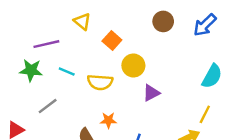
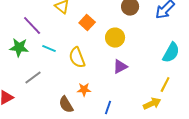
purple line: (46, 44) -> (32, 26), turned 60
yellow circle: (133, 66) -> (115, 38), moved
yellow semicircle: (100, 82) -> (77, 58), turned 65

